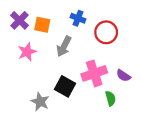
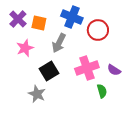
blue cross: (78, 18) -> (72, 17), size x1.5
black square: (65, 86) -> (49, 71), moved, turned 30

